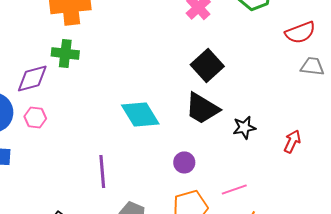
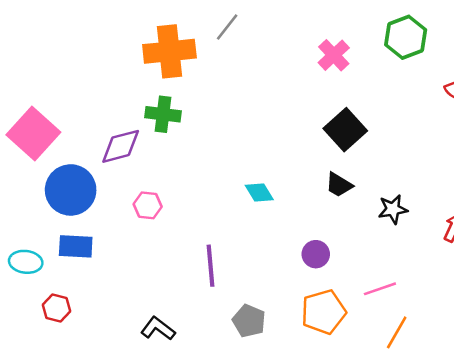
black trapezoid: (202, 108) -> (339, 185), size x0.6
cyan diamond: (140, 114) -> (259, 193), size x0.6
pink hexagon: (35, 117) -> (148, 205), moved

